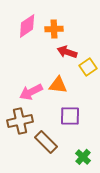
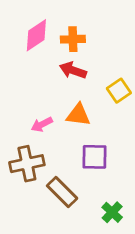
red arrow: (67, 52) -> (73, 70), moved
pink arrow: (31, 92) -> (42, 124), size x0.7

